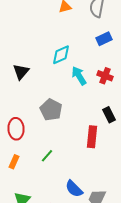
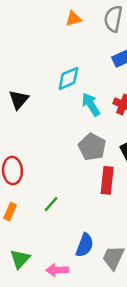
gray pentagon: (51, 110) -> (92, 147), moved
blue semicircle: (74, 189) -> (85, 245), turned -114

